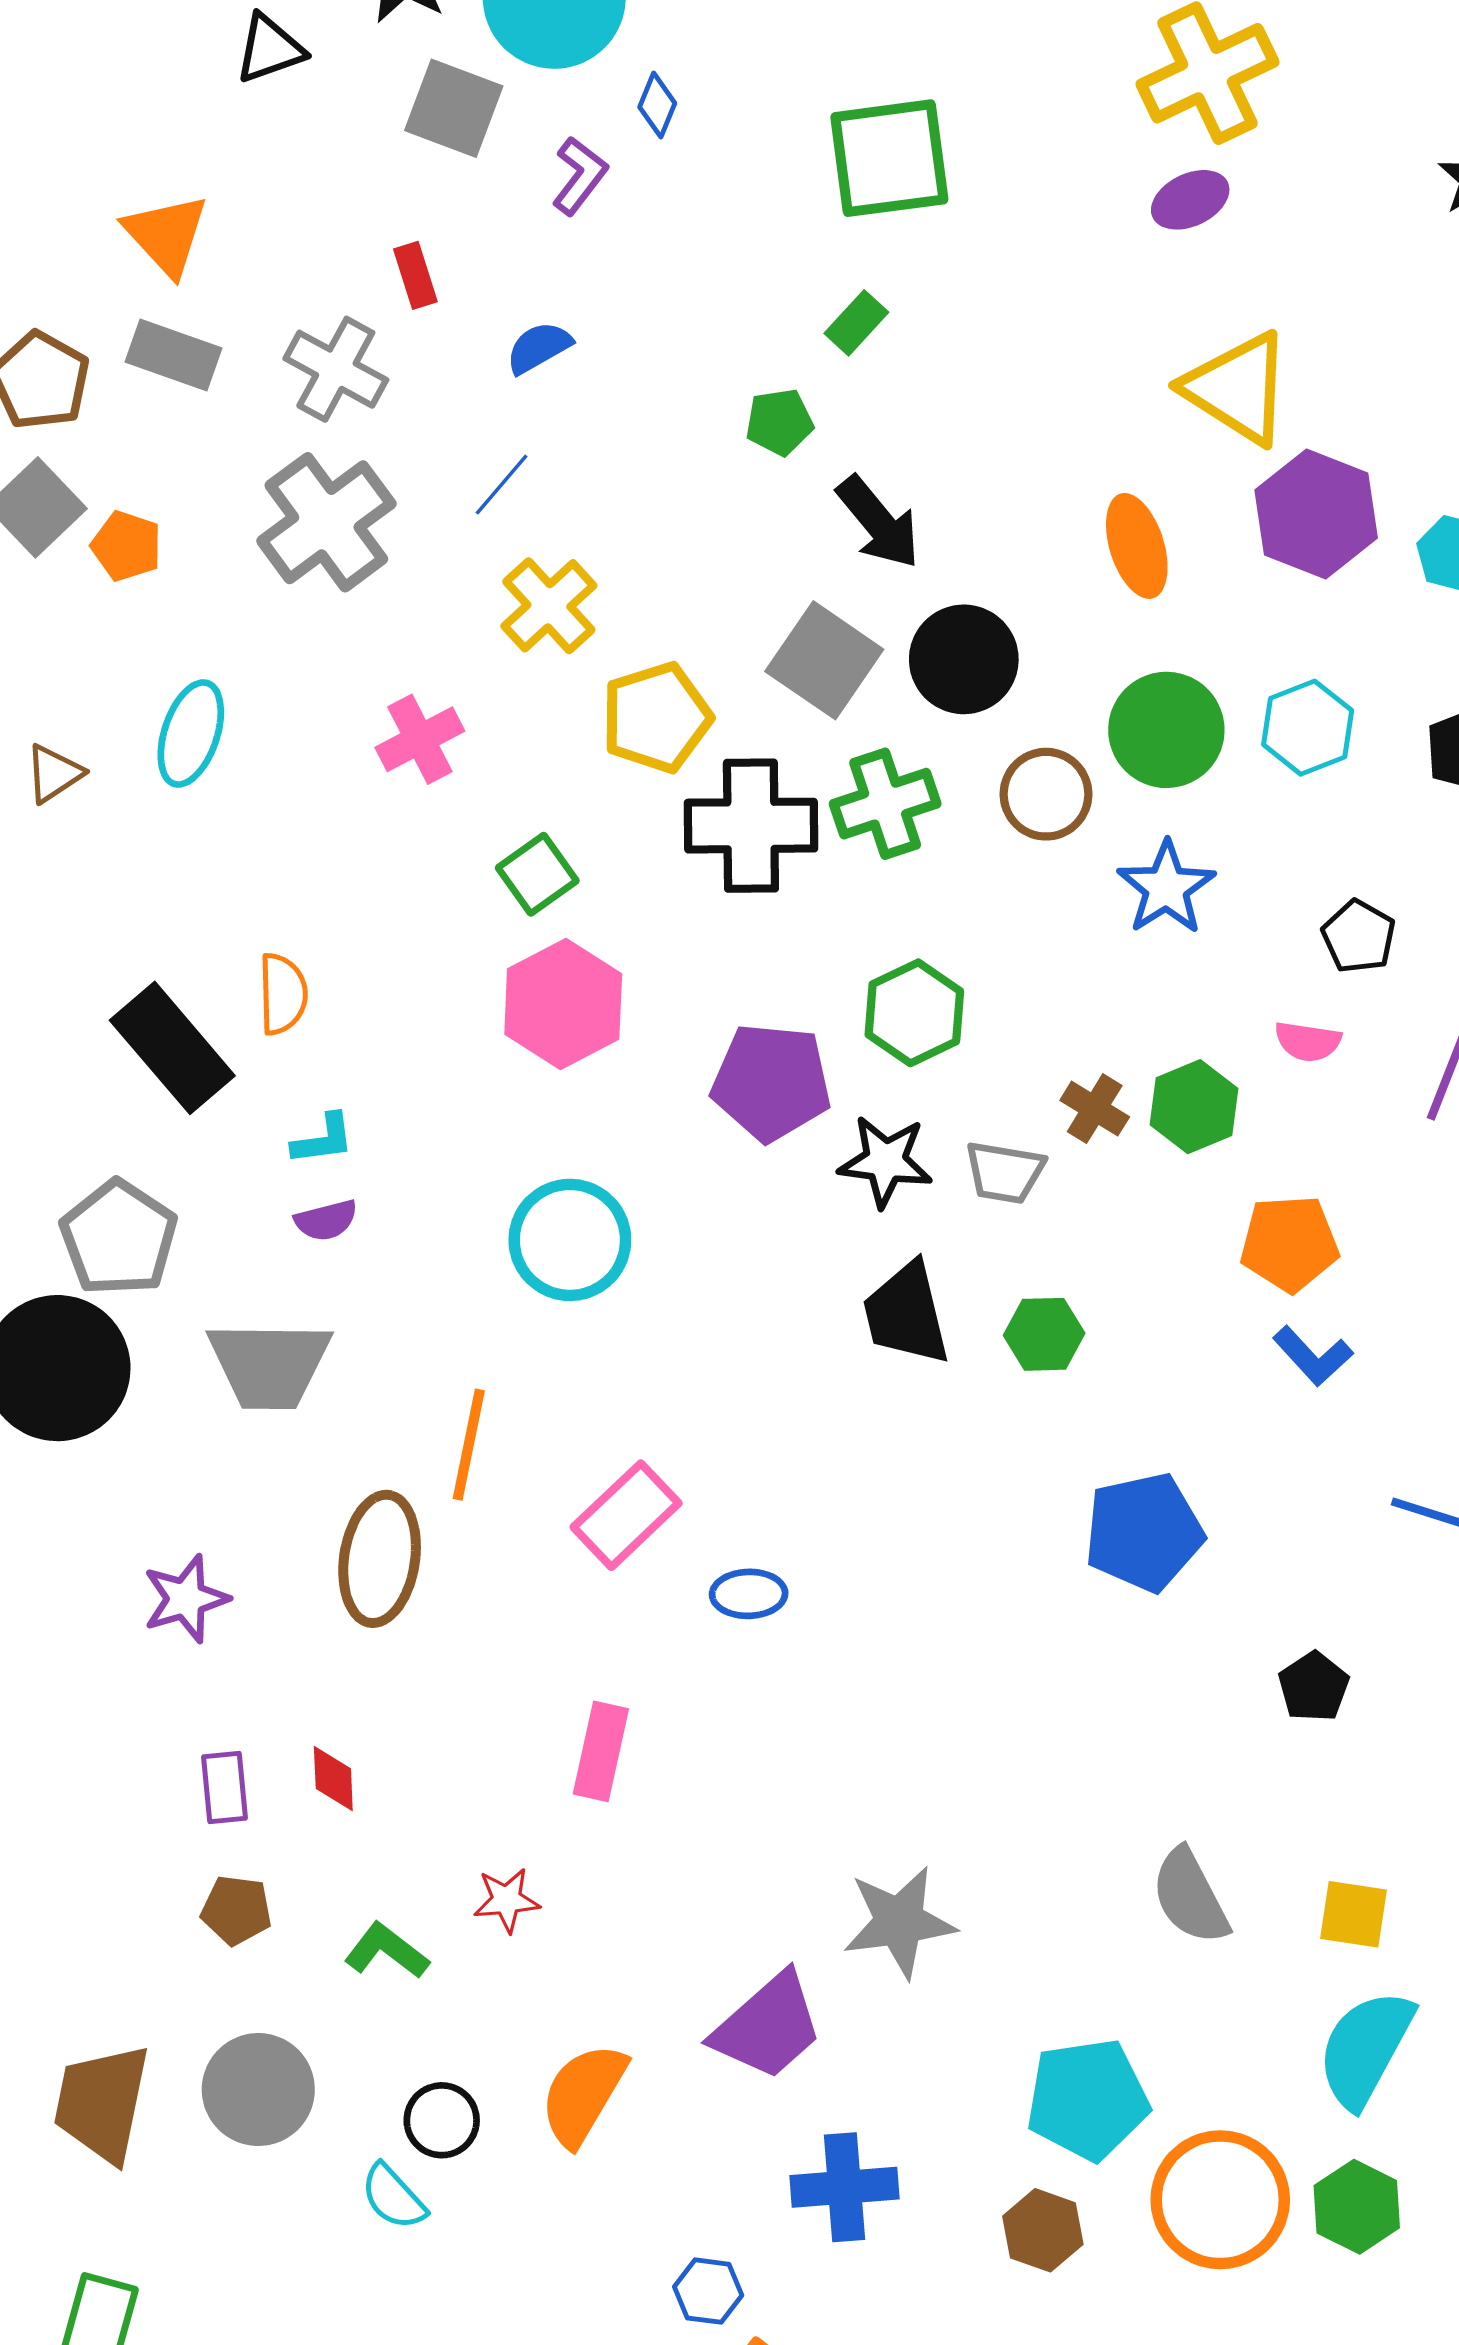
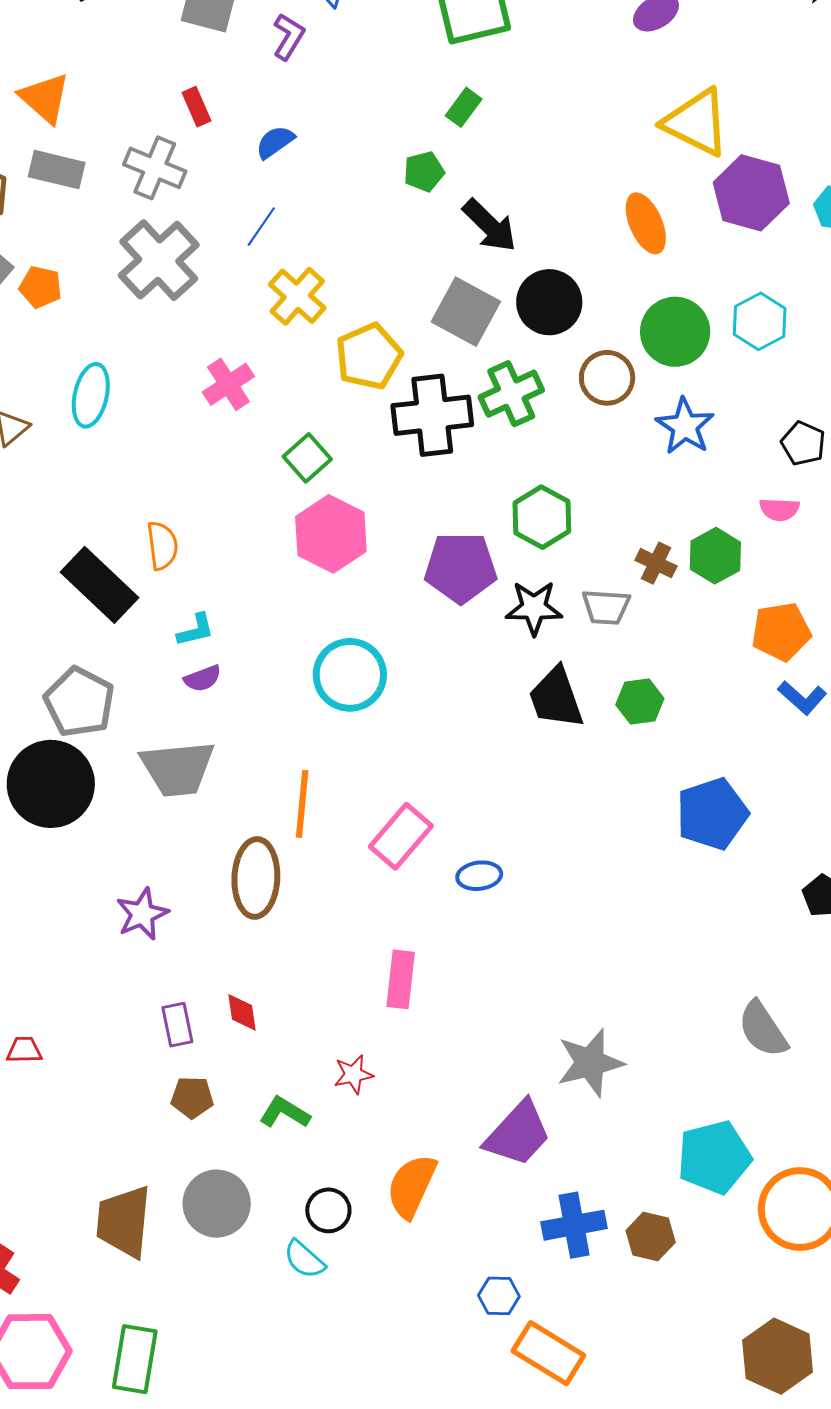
brown hexagon: (1043, 2230) -> (651, 1237), moved

